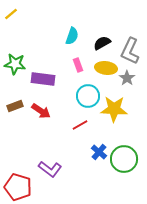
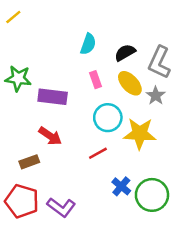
yellow ellipse: (106, 68) -> (130, 83), turned 40
brown rectangle: (15, 106) -> (29, 162), moved
red pentagon: (18, 187) -> (22, 201), moved

